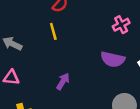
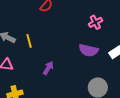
yellow line: (53, 31) -> (29, 41), moved

